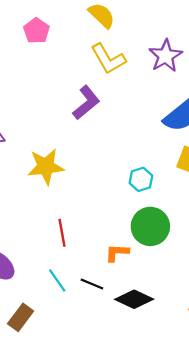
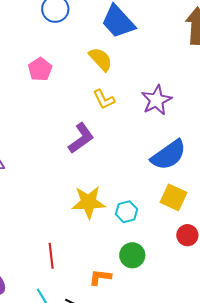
yellow L-shape: (108, 59) -> (104, 99), size x0.7
yellow star: (46, 166) -> (89, 202), moved
green circle: (150, 226) -> (132, 255), size x0.7

